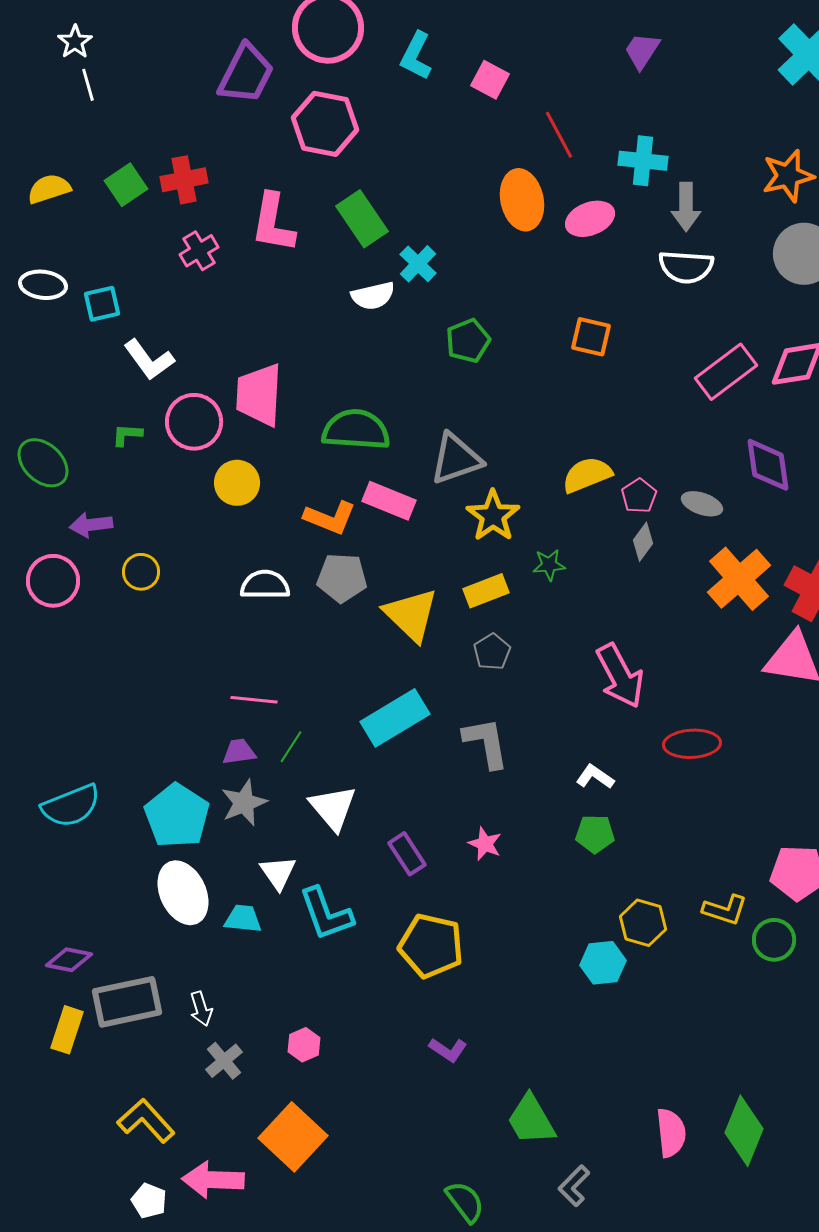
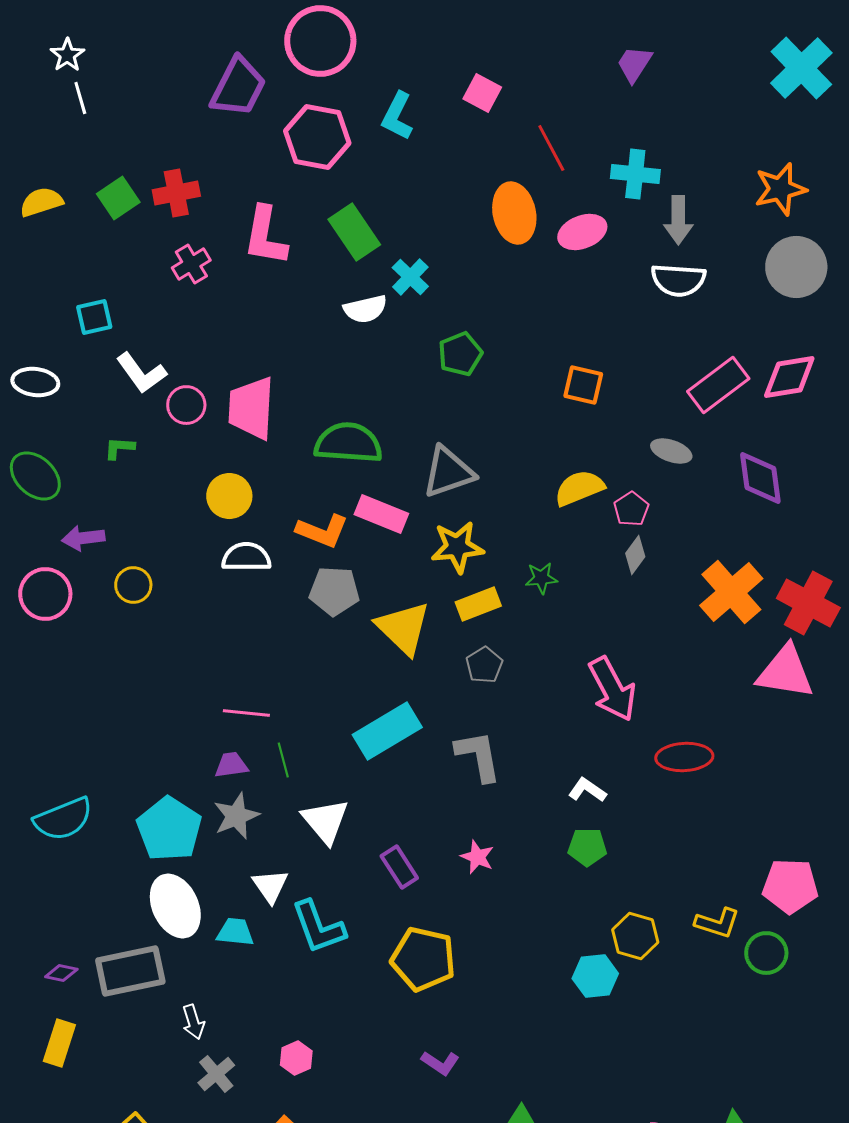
cyan L-shape: (416, 56) -> (397, 116), moved
white ellipse: (43, 285) -> (35, 382), moved
orange square: (591, 337) -> (583, 385), moved
pink circle: (194, 422) -> (186, 405), moved, size x0.7
gray ellipse: (702, 504) -> (671, 451), moved
yellow star: (493, 516) -> (457, 547), moved, turned 30
white semicircle: (265, 585) -> (246, 557), moved
green line: (291, 747) -> (283, 760), turned -48
purple diamond: (69, 960) -> (61, 973), size x0.7
gray rectangle: (127, 1002) -> (130, 971), moved

